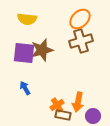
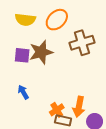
orange ellipse: (80, 19) -> (57, 20), moved
purple square: (24, 53) -> (22, 55), size x0.7

